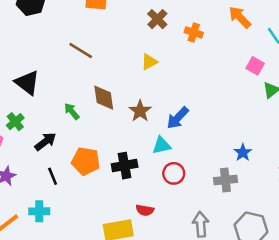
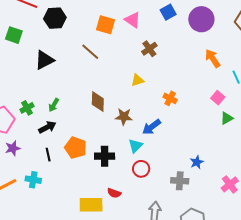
orange cross: (194, 32) -> (170, 98), moved
brown line: (81, 50) -> (90, 52), moved
black triangle: (27, 83) -> (44, 60), moved, turned 45
green arrow: (72, 111) -> (54, 105), moved, turned -120
brown star: (140, 111) -> (124, 117), turned 30
cyan triangle: (161, 145) -> (136, 146), turned -42

